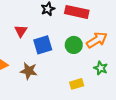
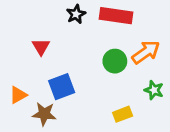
blue square: (43, 45) -> (62, 87), moved
brown star: (29, 71) -> (44, 114), moved

